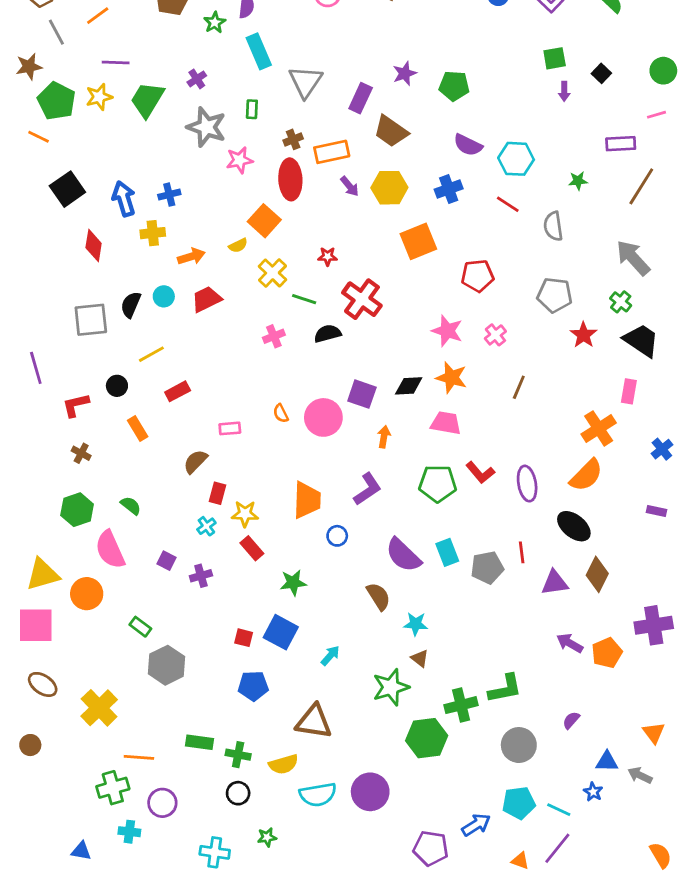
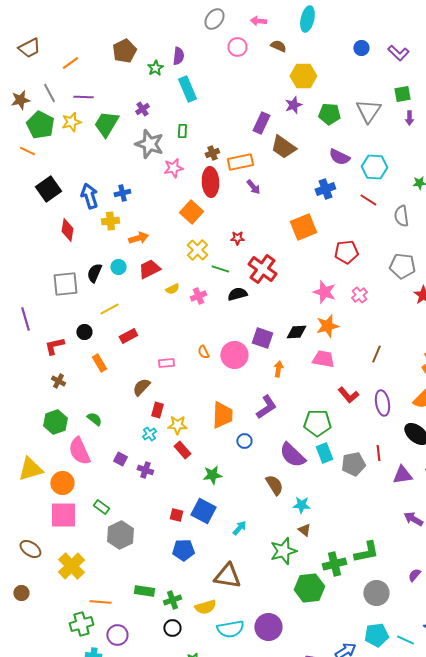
gray line: (56, 32) -> (49, 93), moved
gray triangle: (306, 82) -> (368, 111), moved
yellow hexagon: (389, 188) -> (303, 76), moved
yellow semicircle: (238, 245) -> (172, 289), moved
orange star: (451, 378) -> (327, 326), turned -30
brown line: (519, 387) -> (376, 354), moved
green pentagon: (438, 484) -> (317, 423), moved
purple cross: (201, 576) -> (145, 470), turned 35
pink square: (36, 625) -> (63, 515), moved
green cross: (238, 755) -> (172, 600), turned -30

